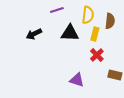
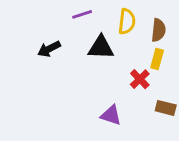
yellow rectangle: (95, 34) -> (157, 59), moved

